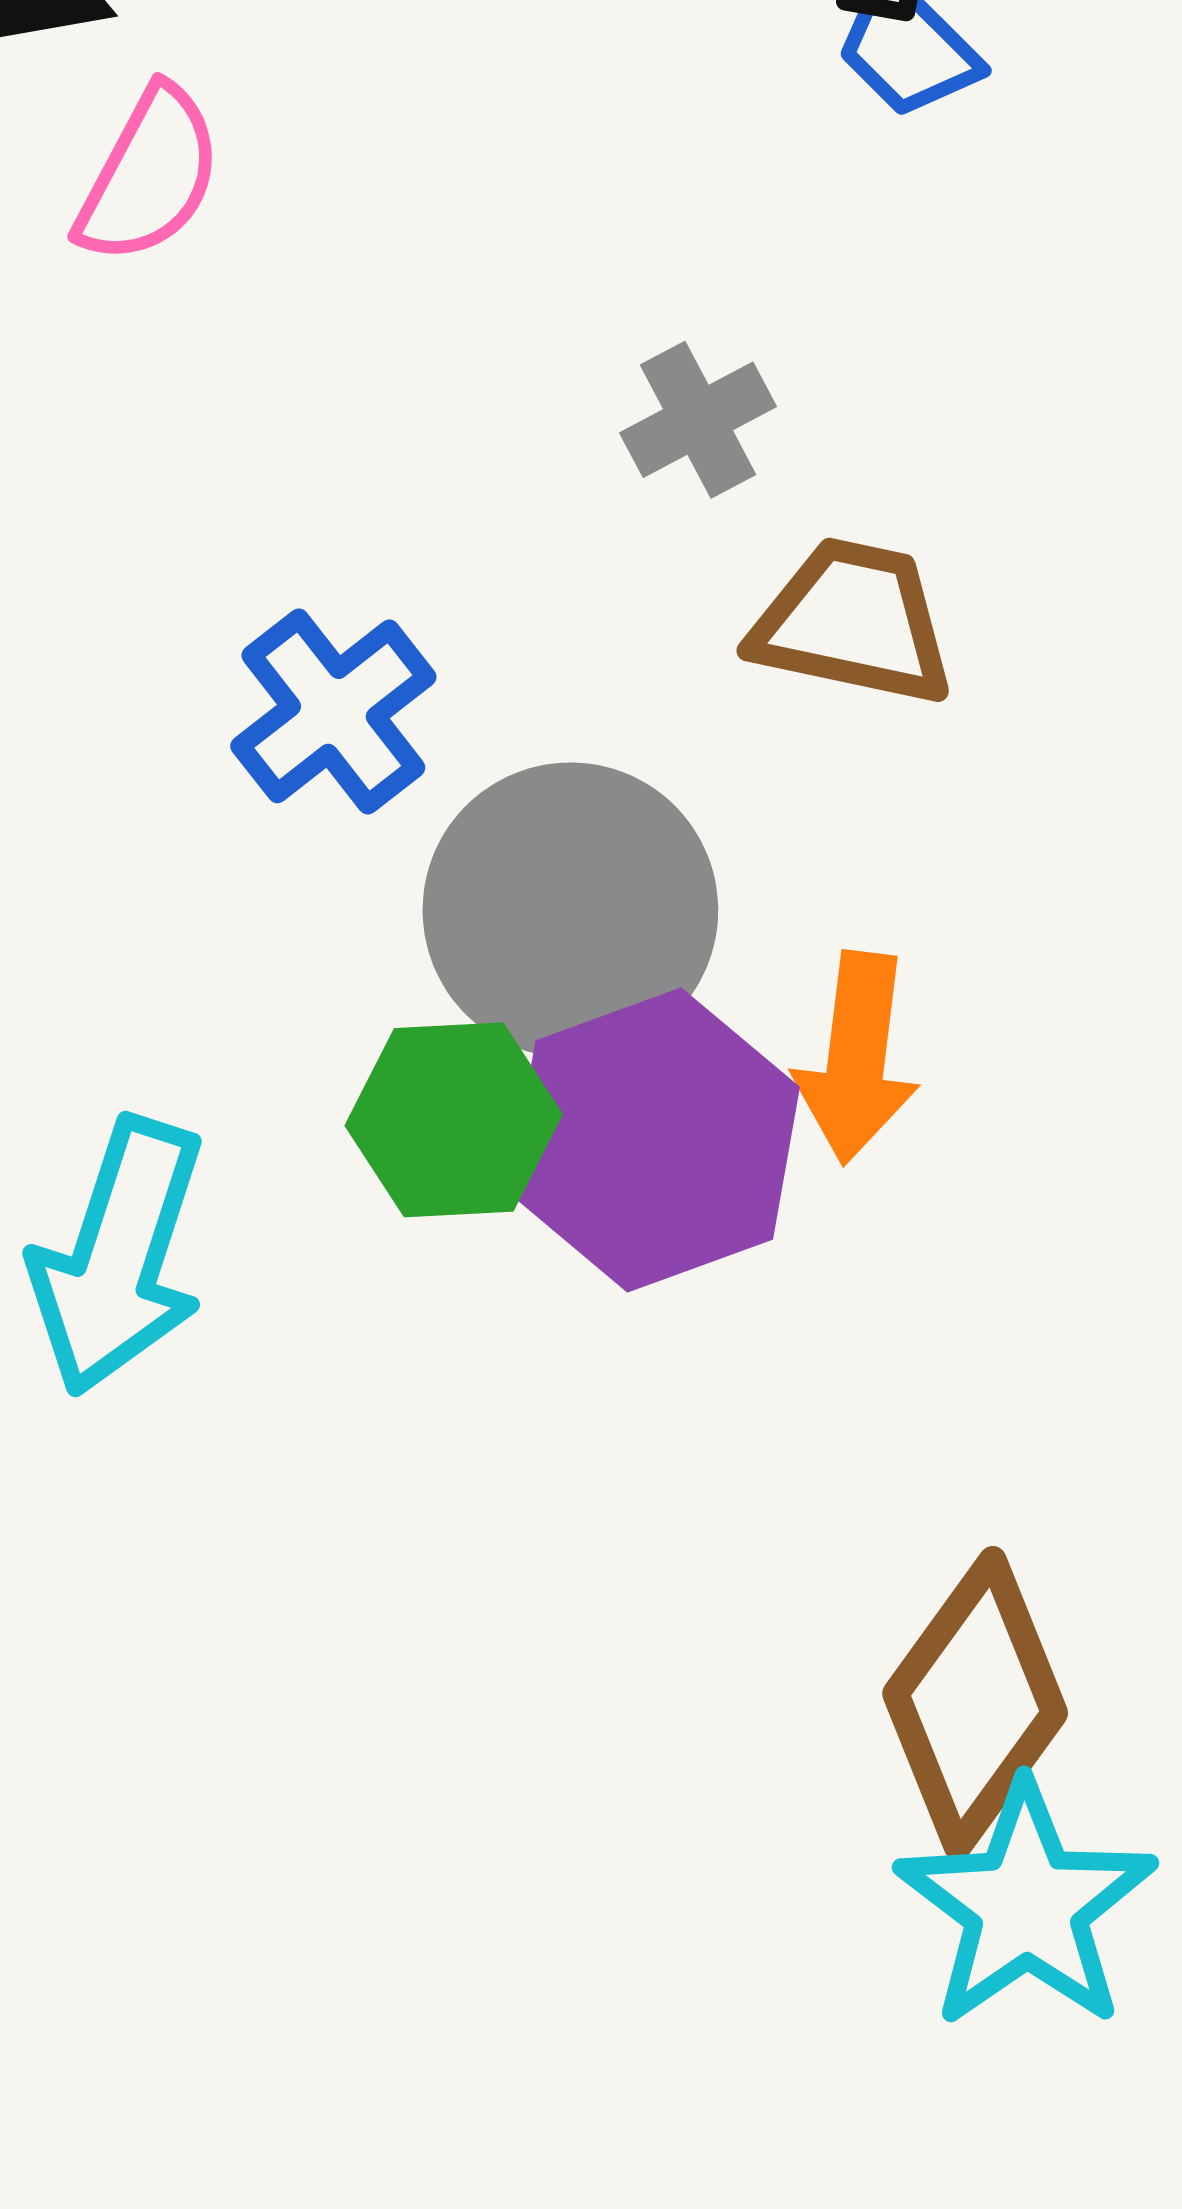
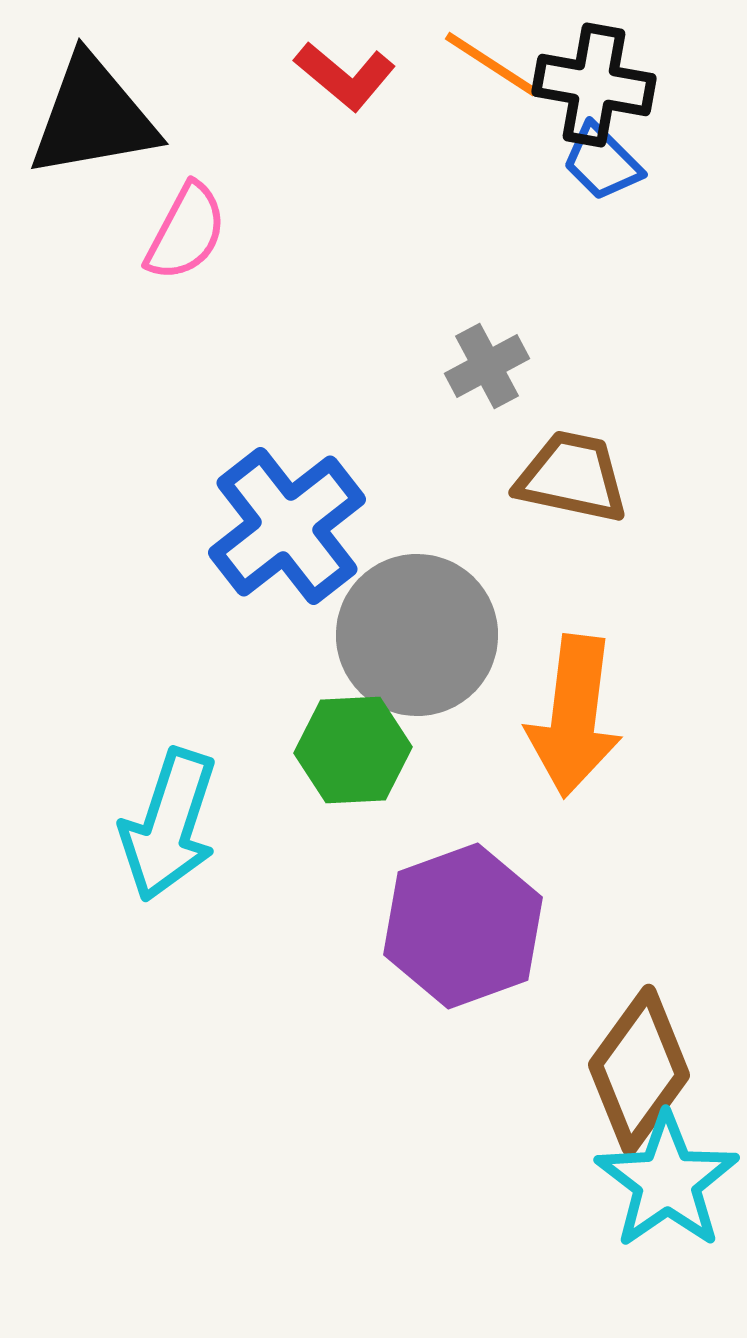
blue cross: (333, 711) -> (287, 526), size x1.4
orange arrow: (857, 1058) -> (574, 716), size x1.4
purple hexagon: (654, 1140) -> (463, 926), moved

